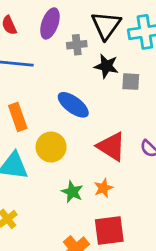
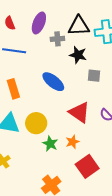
black triangle: (106, 25) -> (79, 26), turned 50
gray square: (131, 82) -> (94, 76), moved
yellow circle: (51, 147) -> (36, 123), moved
red square: (109, 230) -> (87, 166), moved, turned -30

